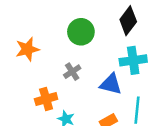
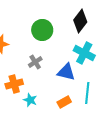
cyan cross: (133, 60) -> (84, 53), turned 35

